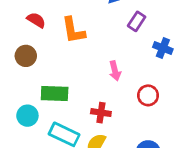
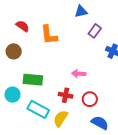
pink arrow: (115, 71) -> (79, 74), moved, turned 104
red circle: (148, 95) -> (90, 99), moved

